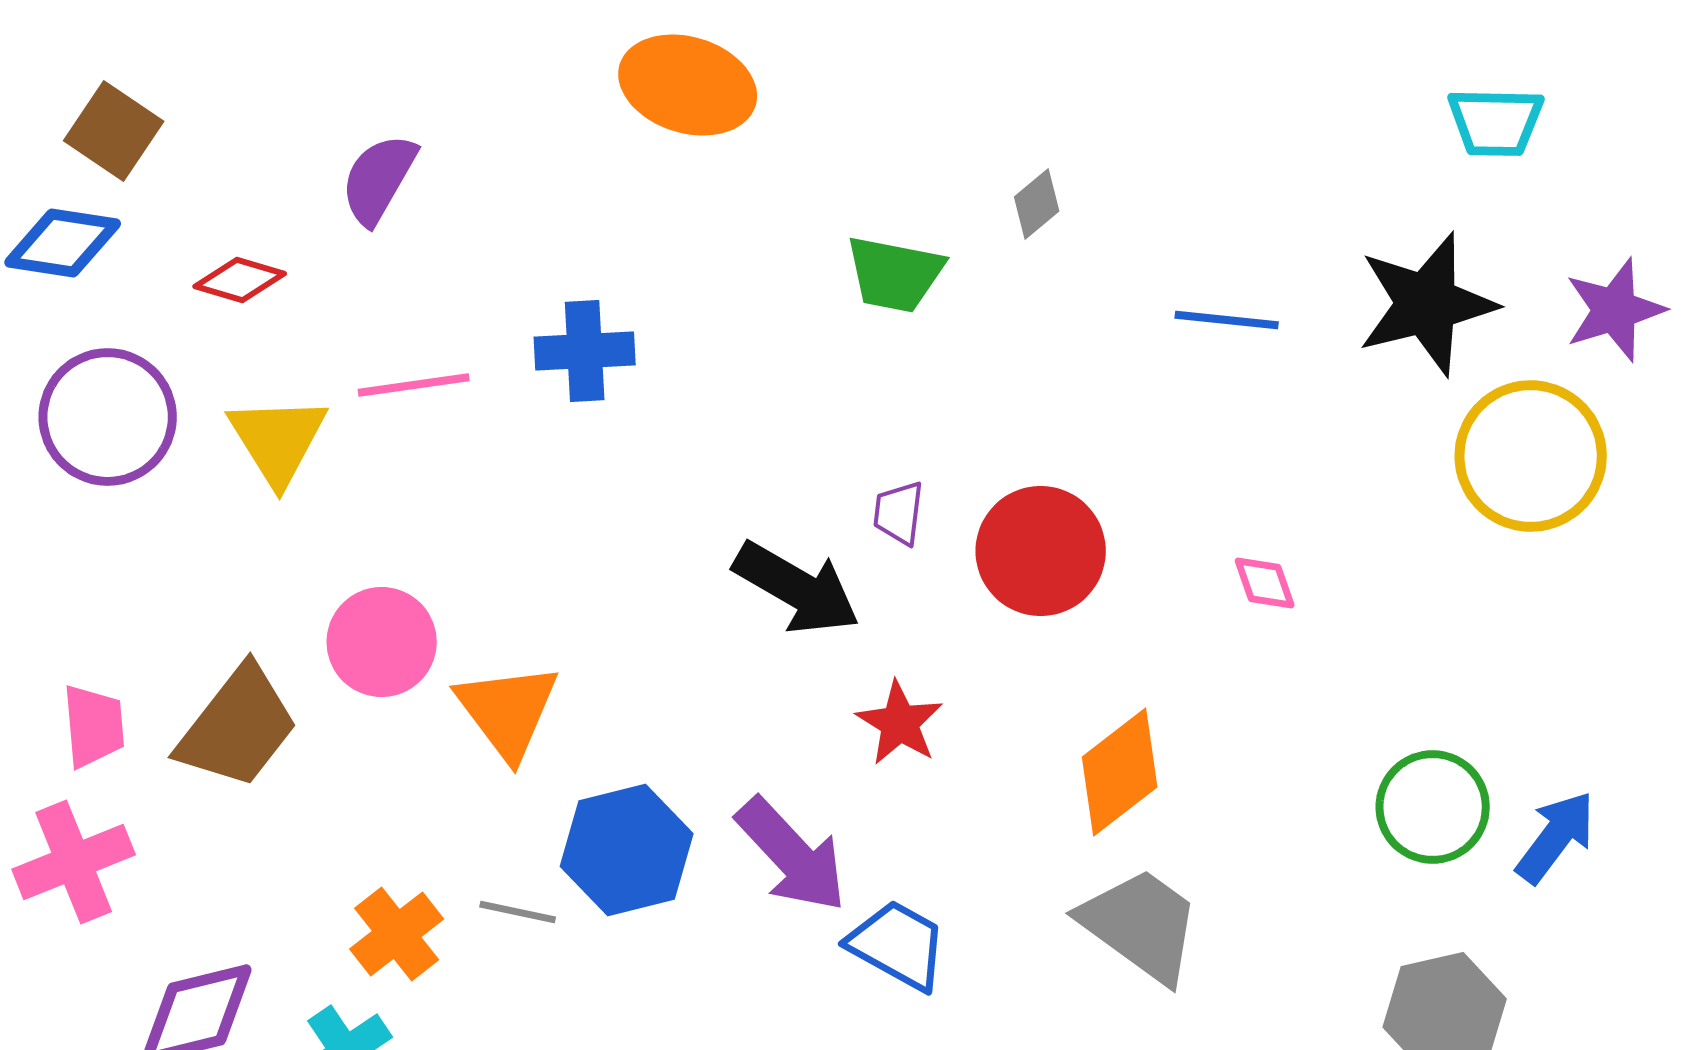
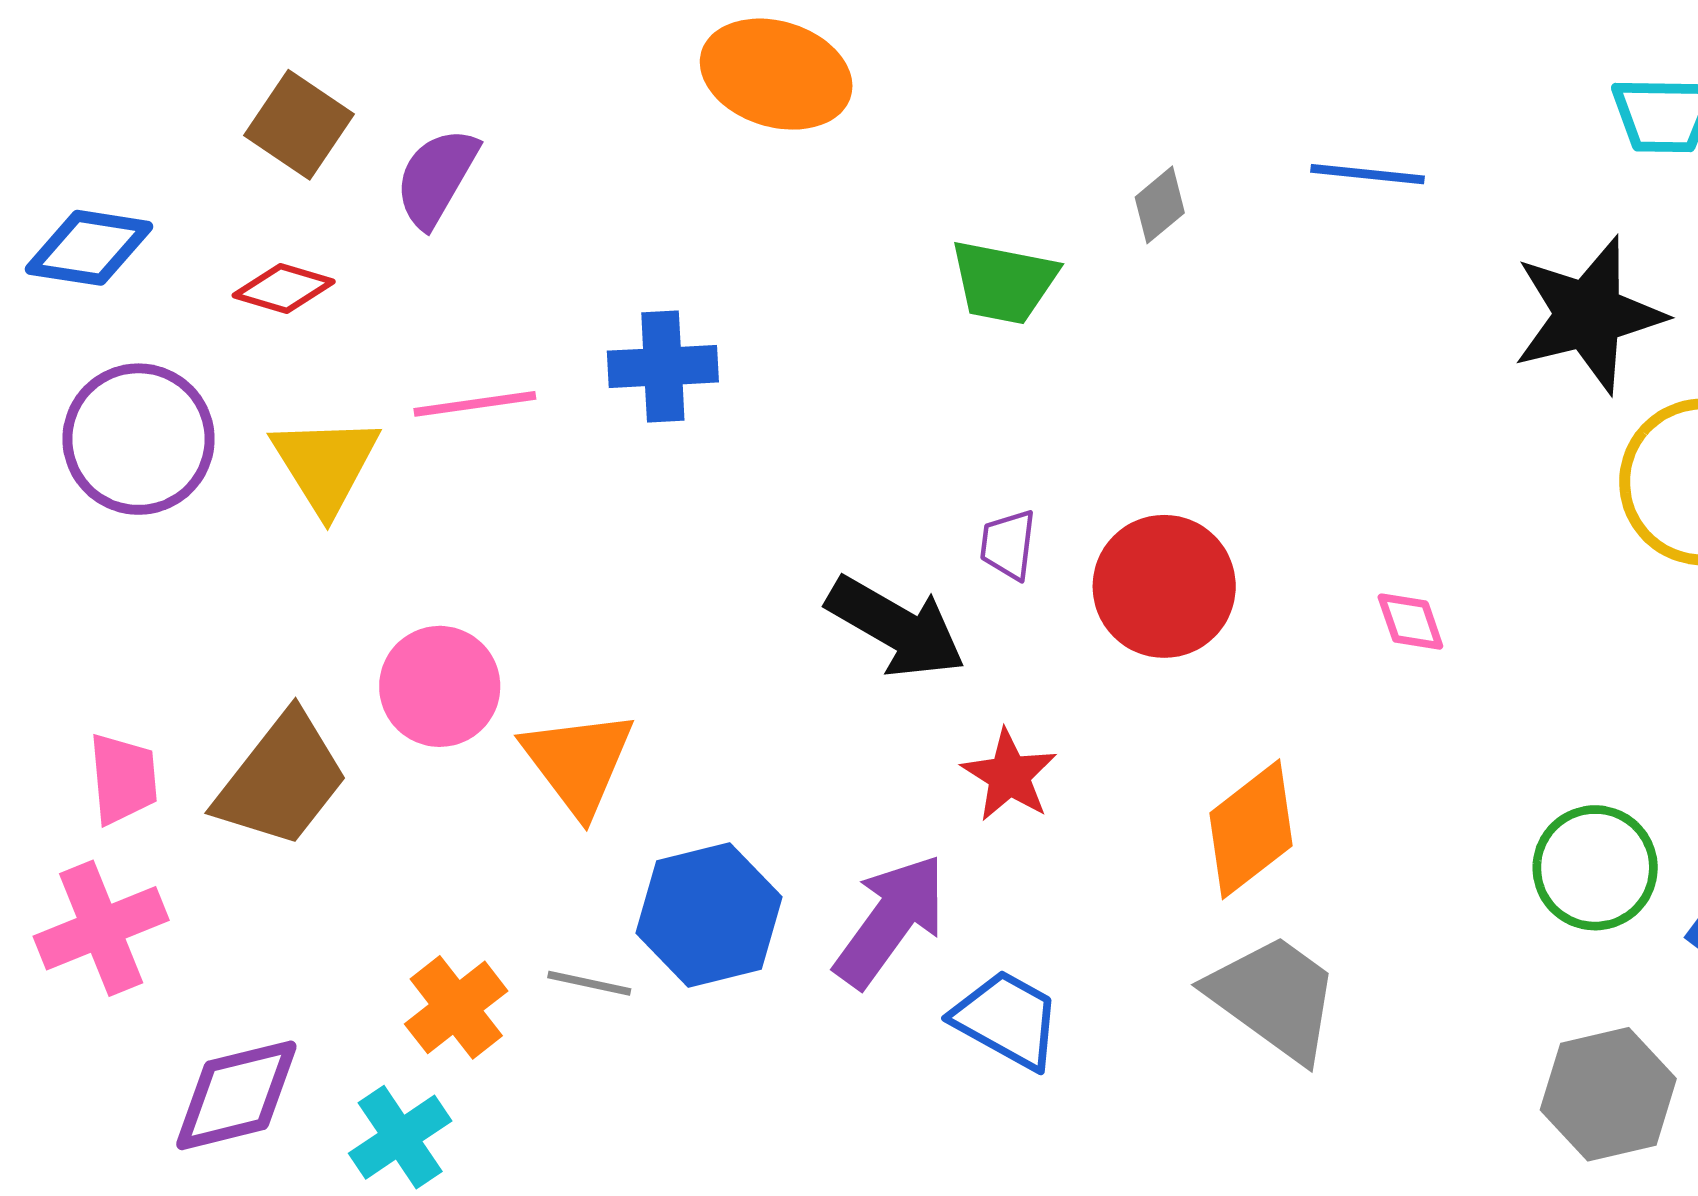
brown square: (114, 131) -> (299, 125), moved
blue line: (1227, 320) -> (1368, 174), moved
purple arrow: (792, 855) -> (890, 921), turned -101

